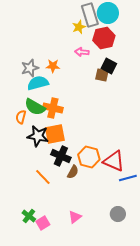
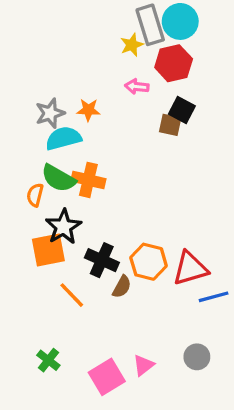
orange square: (55, 134) -> (48, 250), moved
black star: (38, 136) -> (63, 227), turned 30
red triangle: (114, 161) -> (190, 268), turned -40
pink triangle: (75, 217) -> (143, 365), moved
pink square: (43, 223) -> (107, 377), moved, size x1.5

